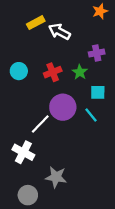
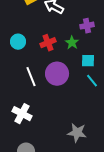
cyan line: (91, 115) -> (92, 81), moved
white line: (40, 124) -> (31, 77), moved, turned -66
gray star: (56, 177) -> (77, 133), moved

